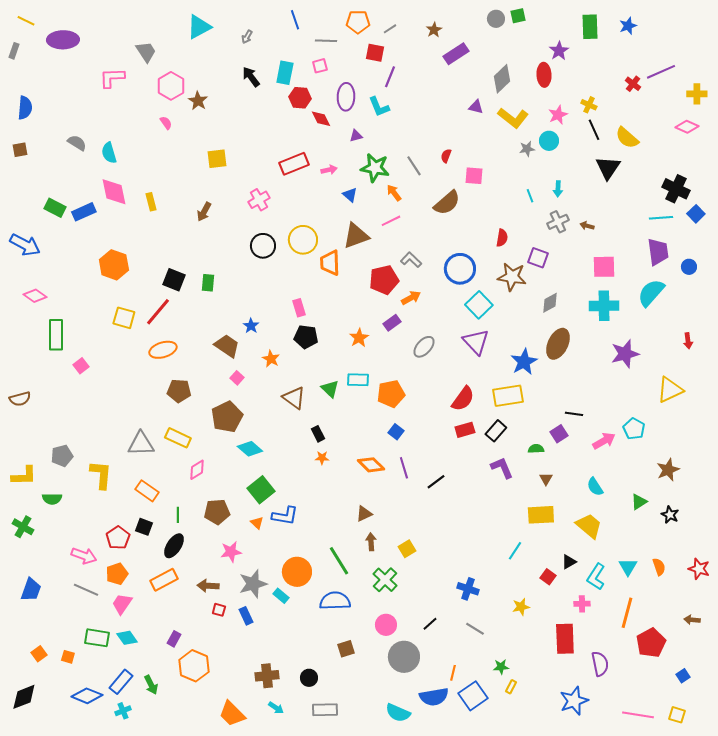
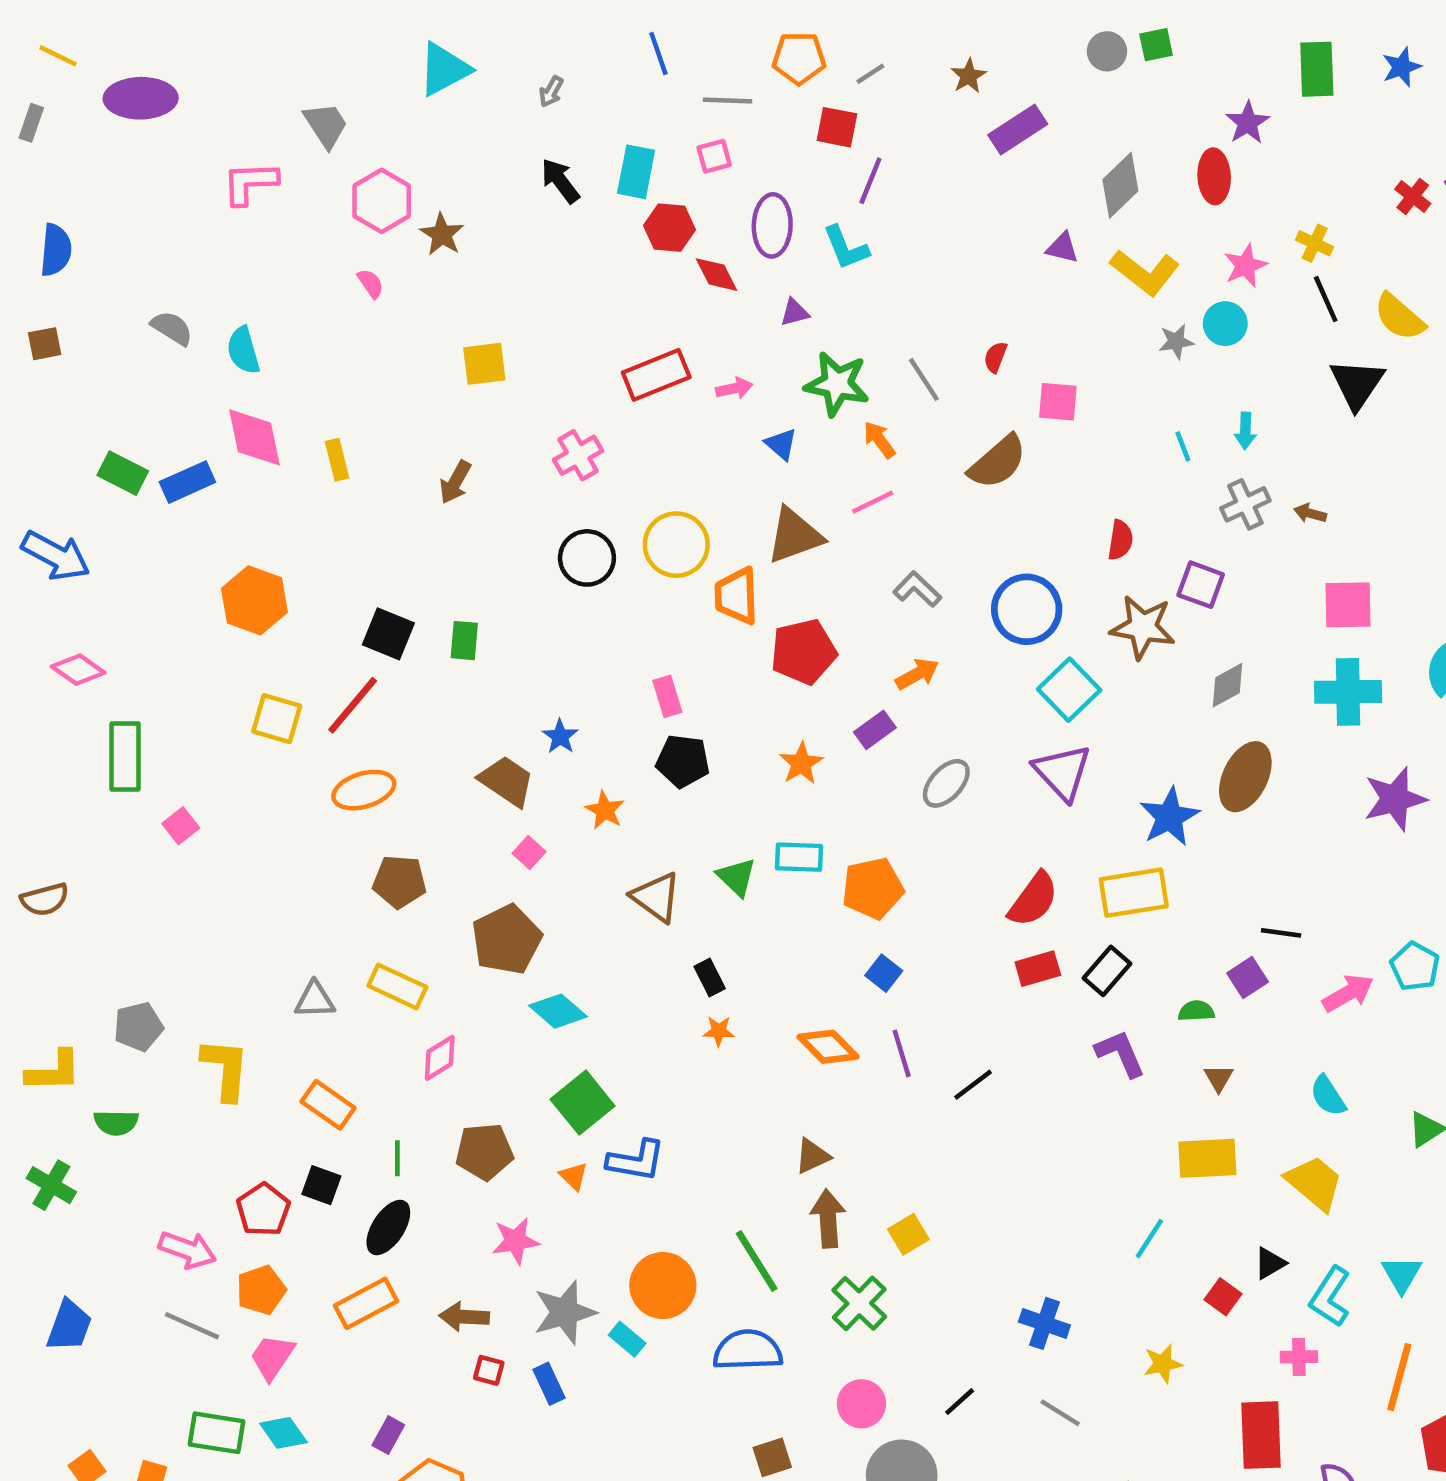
red pentagon: (384, 280) -> (803, 652), moved
gray triangle: (141, 444) -> (315, 1000), size x0.7
brown arrow: (371, 542) -> (828, 1219), size x1.4

